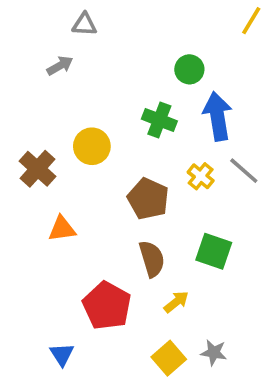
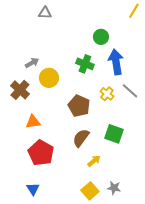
gray arrow: (60, 66) -> (32, 63), moved
brown semicircle: (152, 259) -> (81, 138), turned -126
red pentagon: (107, 306) -> (41, 153), moved

